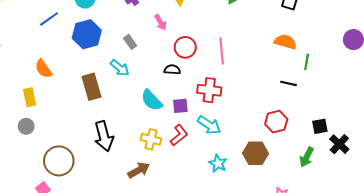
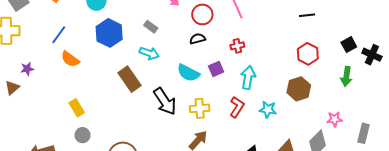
blue line: (49, 19) -> (59, 35), moved
orange semicircle: (43, 69) -> (70, 59), moved
red cross: (209, 90) -> (237, 46), size x0.6
cyan arrow: (209, 125) -> (248, 78), turned -95
red L-shape: (179, 135) -> (237, 107), moved
black arrow: (104, 136) -> (165, 101), moved

